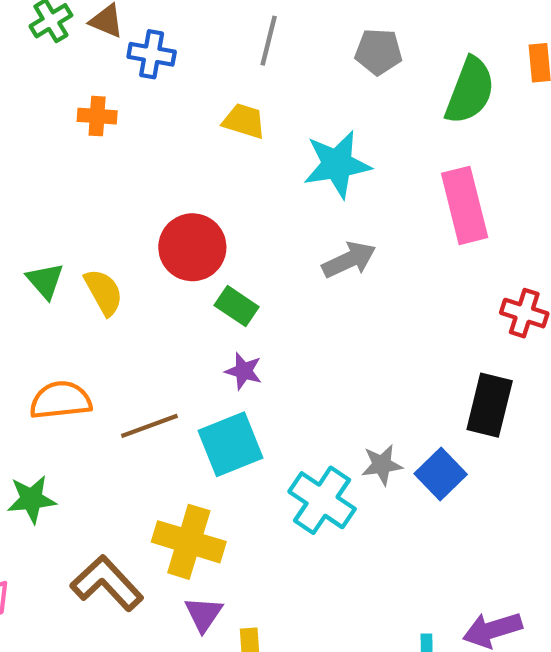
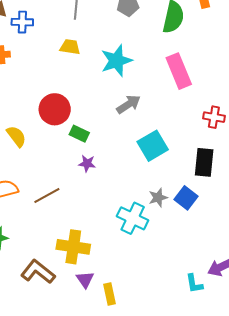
cyan square: (231, 444) -> (153, 146), moved

